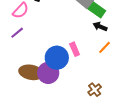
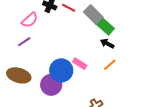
pink rectangle: (75, 49) -> (80, 64), turned -40
brown ellipse: (31, 72) -> (19, 75), moved

